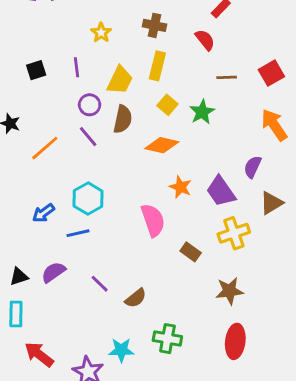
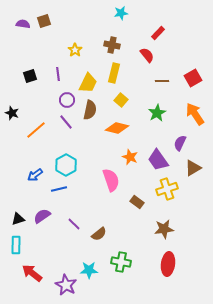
green star: (202, 112) -> (157, 113), moved

